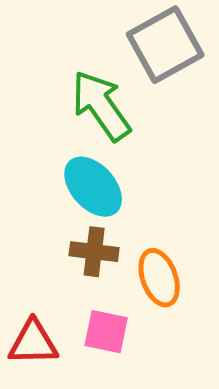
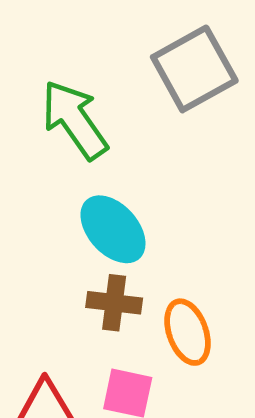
green arrow: (101, 106) -> (75, 120), moved

